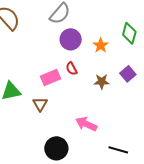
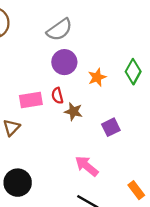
purple square: (128, 74) -> (111, 127), moved
brown star: (102, 82) -> (73, 112), moved
pink arrow: (86, 124) -> (87, 166), moved

